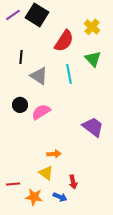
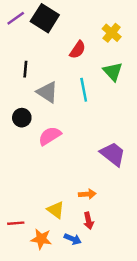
red semicircle: (64, 41) -> (78, 50), size x0.7
black circle: (20, 105) -> (22, 118), moved
orange arrow: (54, 154) -> (87, 194), moved

